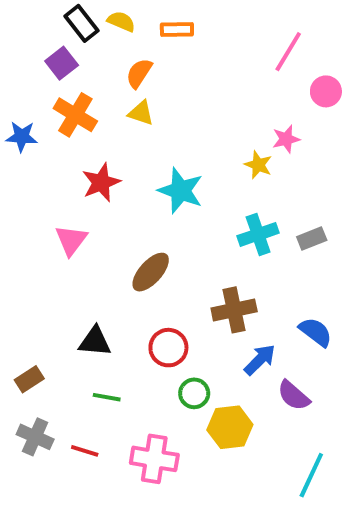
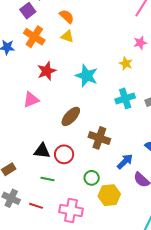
orange semicircle: (139, 73) -> (67, 16), turned 98
pink star: (286, 139) -> (140, 43), moved
pink triangle: (71, 240) -> (31, 100), turned 30
brown cross: (234, 310) -> (99, 138), moved, turned 30
red circle: (168, 348) -> (64, 154), moved

